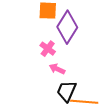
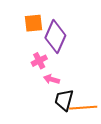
pink cross: (48, 49) -> (39, 61), turned 35

